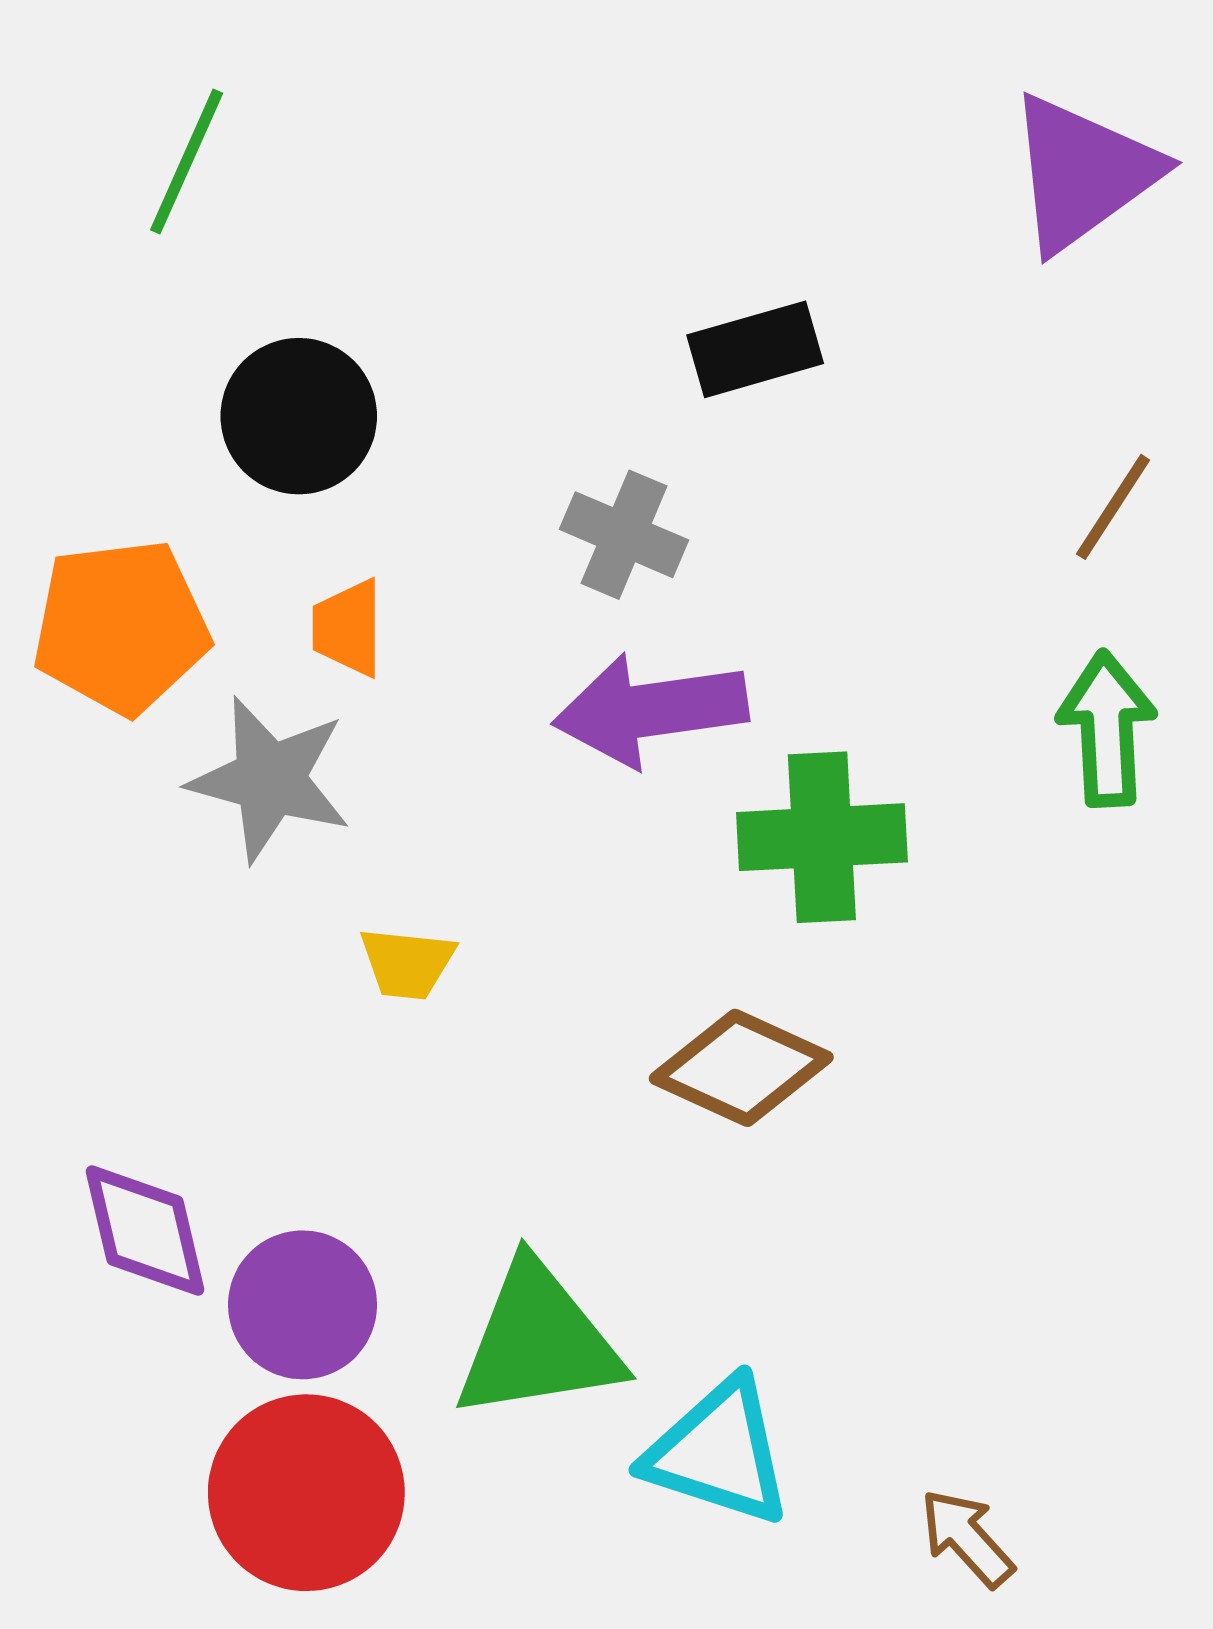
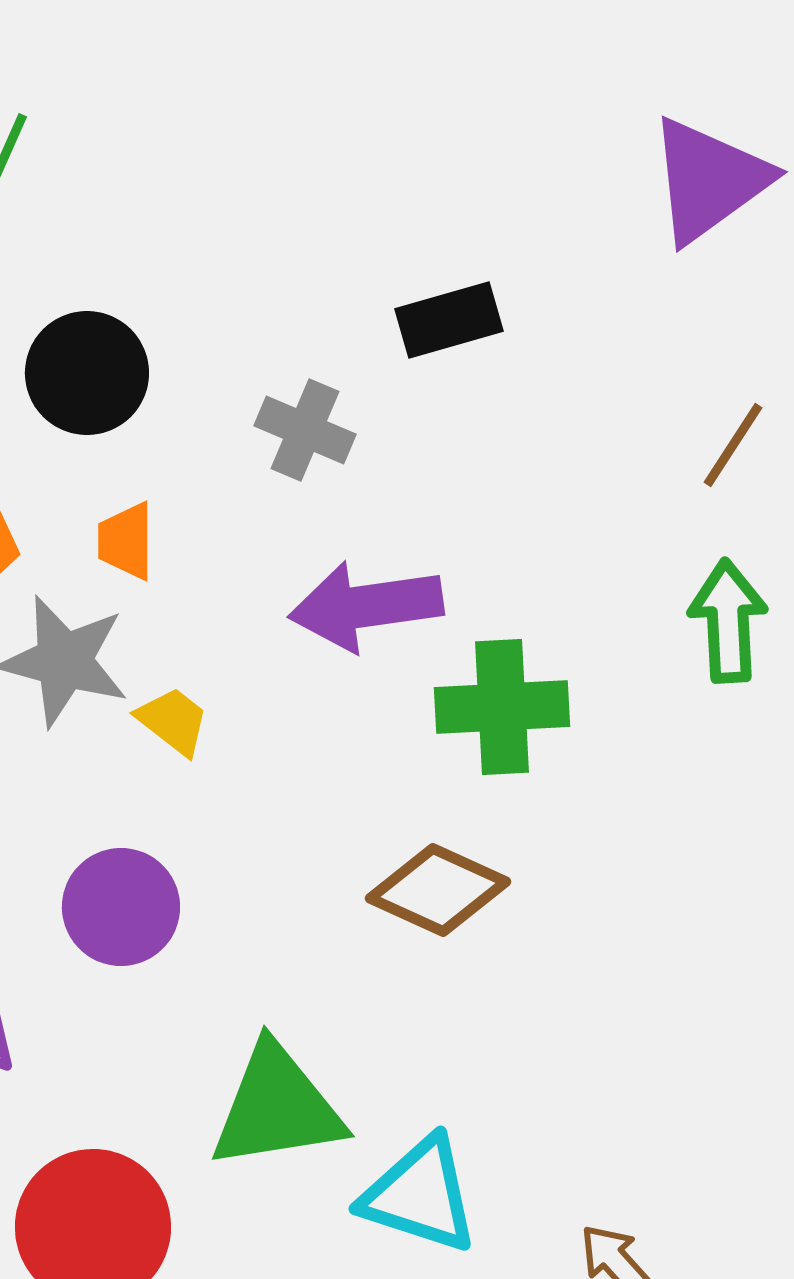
gray cross: (624, 535) -> (305, 430), moved
yellow trapezoid: (407, 963) -> (173, 721), moved, turned -148
purple circle: (303, 1305) -> (121, 907), moved

